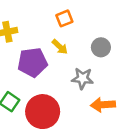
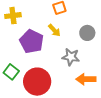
purple pentagon: (33, 62) -> (32, 41), turned 30

